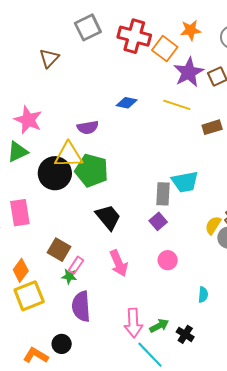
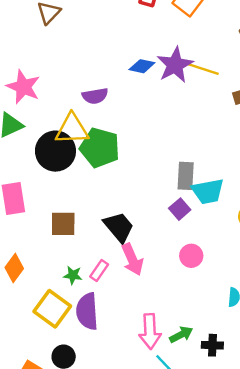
purple star: (189, 72) -> (175, 65), moved
cyan trapezoid: (185, 182) -> (208, 191), moved
black trapezoid: (108, 217) -> (119, 227), moved
brown square: (59, 250) -> (63, 224), moved, turned -30
pink rectangle: (76, 265) -> (99, 270), moved
yellow square: (29, 296) -> (52, 309), moved, turned -32
black cross: (185, 334) -> (212, 345), turned -30

